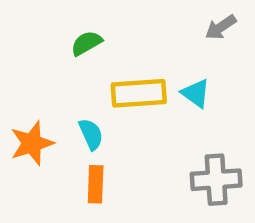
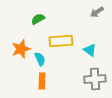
cyan triangle: (196, 93) -> (90, 50), moved
orange star: (32, 143) -> (21, 49), moved

